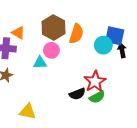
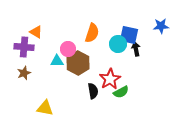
brown hexagon: (54, 28) -> (78, 63), moved
black semicircle: (77, 94) -> (93, 91), turned -77
green semicircle: (97, 97) -> (121, 92), moved

